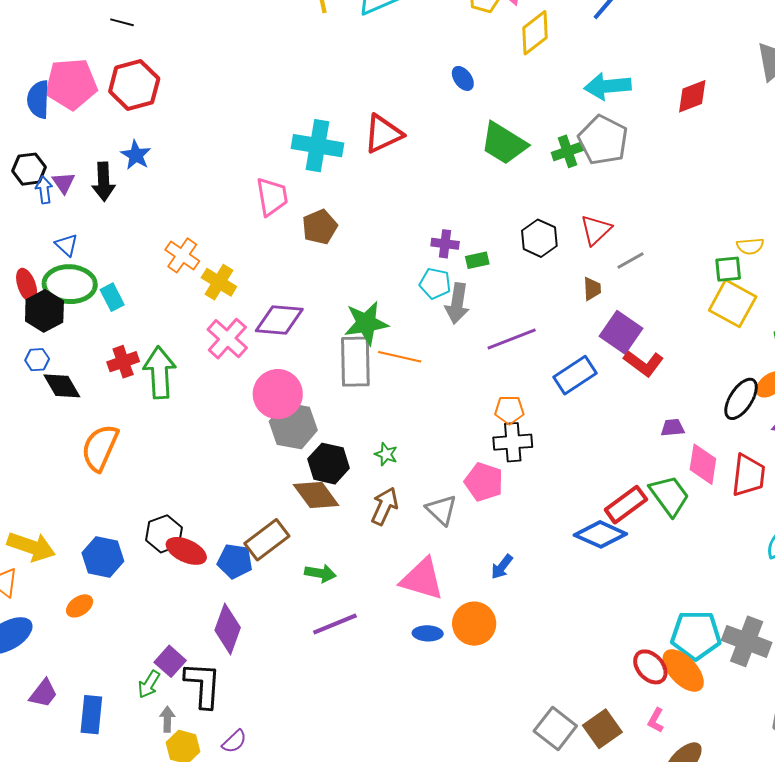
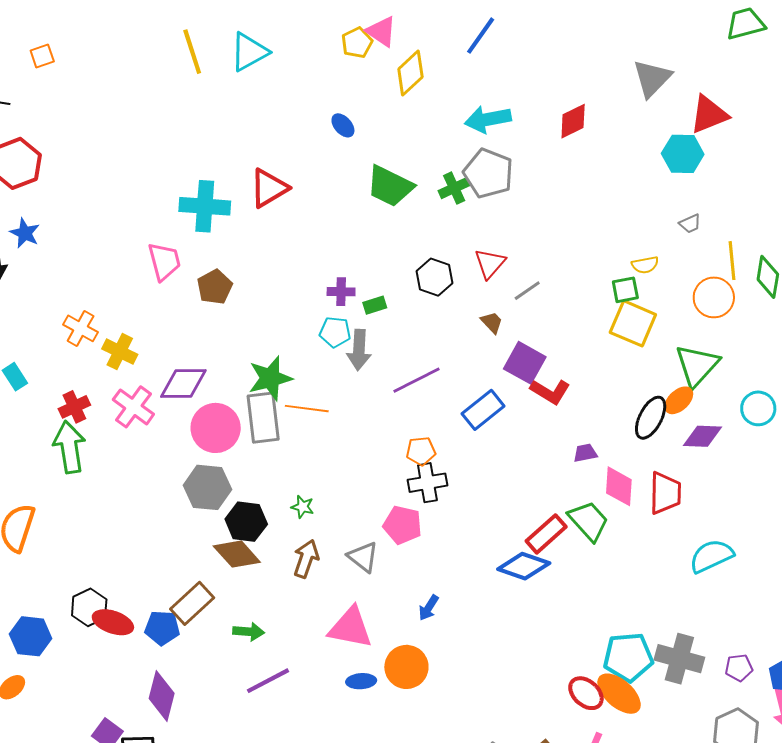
brown trapezoid: (592, 289) -> (492, 322), turned -35
red cross: (123, 362) -> (74, 407), moved
pink circle: (278, 394) -> (216, 428), moved

